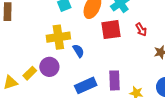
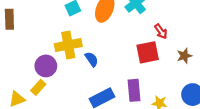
red square: (111, 30) -> (148, 52), moved
purple circle: (49, 67) -> (46, 66), moved

